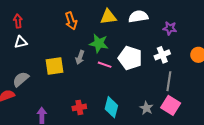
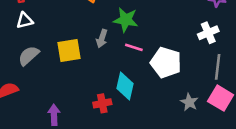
white pentagon: (130, 58) -> (166, 63), moved
gray semicircle: (21, 79) -> (29, 56), moved
cyan diamond: (111, 107) -> (125, 86), moved

